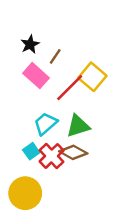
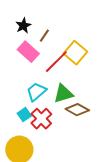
brown diamond: (73, 152) -> (77, 110), moved

